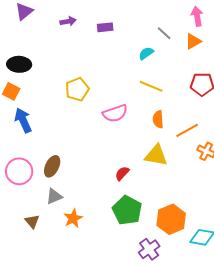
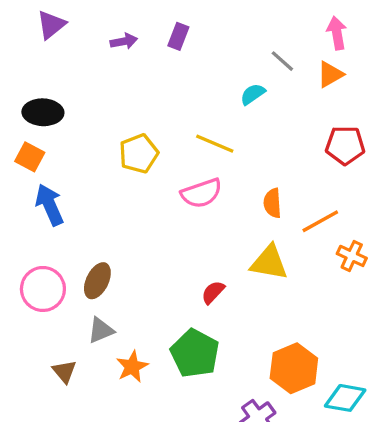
purple rectangle: (105, 27) -> (178, 36), moved, turned -63
yellow line: (151, 86) -> (215, 144), moved
green pentagon: (127, 210) -> (195, 353), moved

